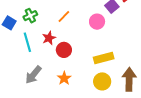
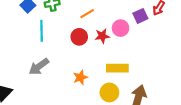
red star: (49, 38) -> (102, 36), moved
red circle: (64, 50) -> (79, 37), moved
orange star: (64, 78) -> (80, 77), moved

